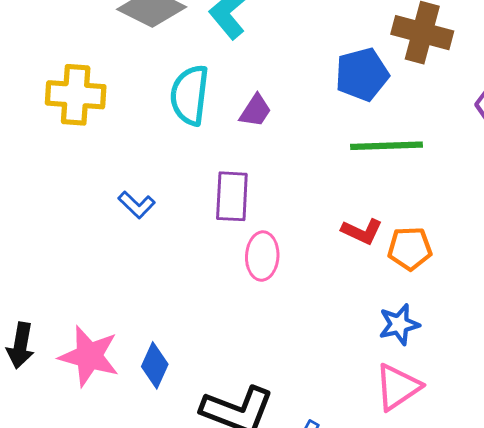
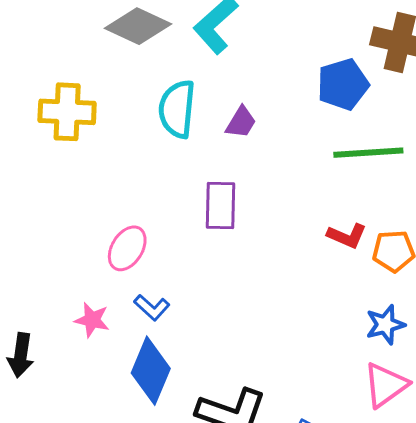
blue L-shape: (137, 205) -> (152, 307), moved
pink ellipse: (262, 256) -> (127, 248), moved, turned 30
pink star: (89, 356) -> (92, 320), moved, size x0.6
blue diamond: (155, 365) -> (151, 371), size x1.5

